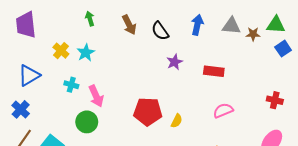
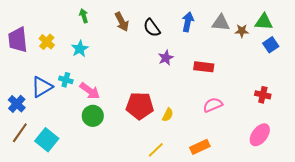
purple trapezoid: (26, 25) -> (18, 40), moved
yellow cross: (61, 51) -> (47, 42), moved
blue triangle: (29, 75) -> (42, 87), moved
pink arrow: (96, 96) -> (90, 91), turned -30
green circle: (87, 122) -> (93, 116), moved

